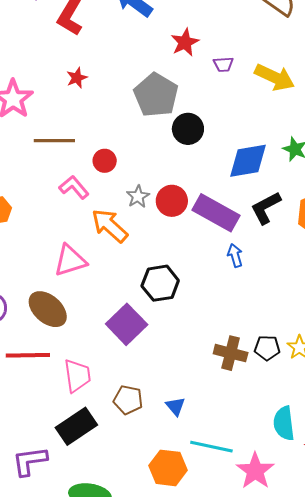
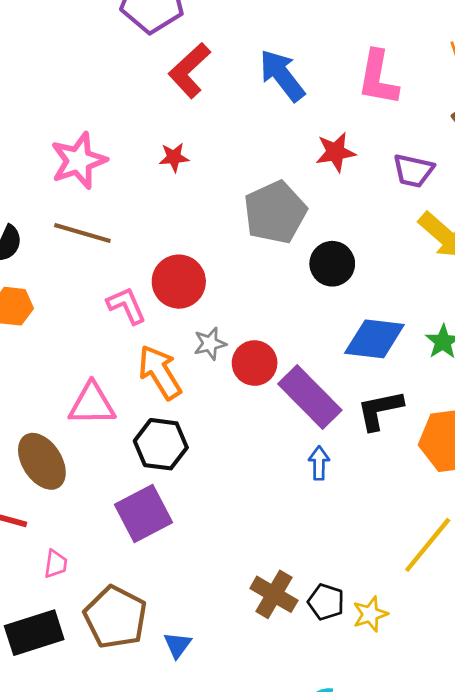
purple trapezoid: (223, 64) -> (413, 171), moved, size x1.4
black circle: (188, 129) -> (332, 264), moved
brown line: (54, 141) -> (82, 233), moved
red circle: (105, 161) -> (179, 282), size x1.6
black hexagon: (160, 283) -> (161, 444), moved
pink trapezoid: (77, 376) -> (56, 564), size x0.6
brown pentagon: (128, 400) -> (115, 617), size x1.5

